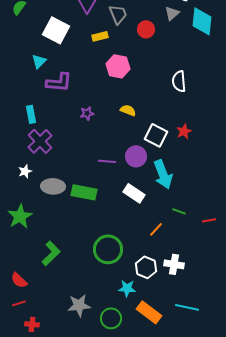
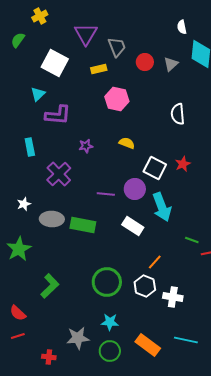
gray triangle: (172, 13) -> (171, 64), moved
purple cross: (40, 141) -> (59, 174), moved
green line: (179, 211) -> (192, 240), moved
white hexagon: (146, 267) -> (145, 286), moved
cyan star: (127, 288) -> (110, 322), moved
red cross: (32, 324) -> (49, 357), moved

